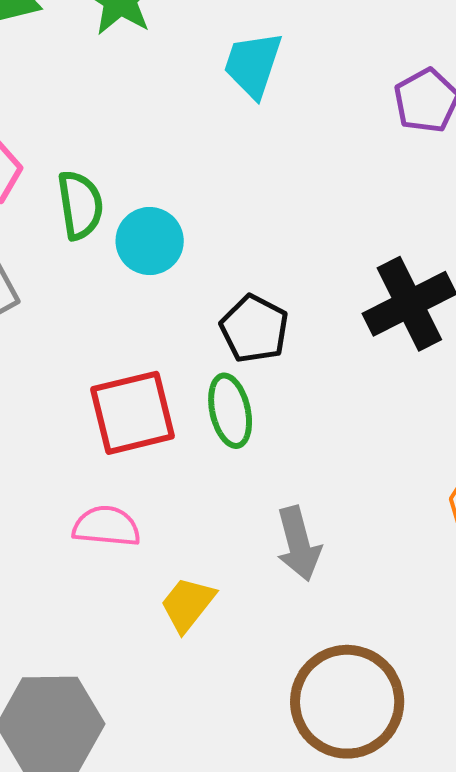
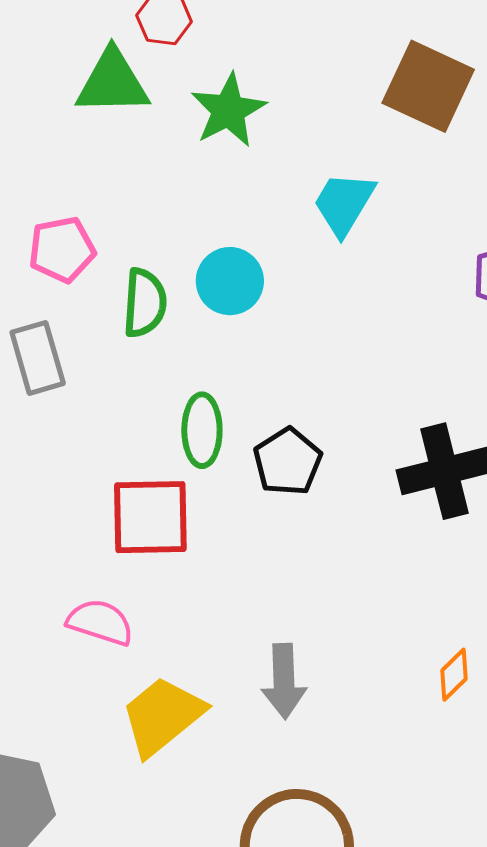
cyan circle: (150, 241) -> (230, 281), moved
green ellipse: (230, 411) -> (202, 430), moved
yellow trapezoid: (188, 604) -> (162, 716), size x1.5

